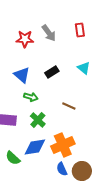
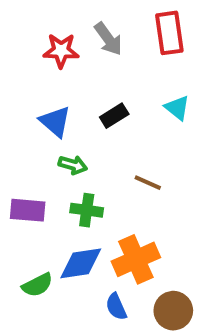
red rectangle: (80, 30) -> (169, 33), size x1.5
green cross: (38, 120) -> (87, 210), turned -35
green semicircle: (13, 158) -> (37, 285), turned -70
blue semicircle: (62, 169) -> (116, 307), moved

